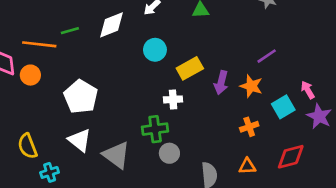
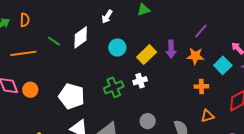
green line: (70, 31) -> (54, 41), moved, turned 64
orange line: (39, 44) -> (23, 53), moved
purple arrow: (221, 83) -> (171, 49), moved
orange cross: (249, 127) -> (201, 86), turned 32
green cross: (155, 129) -> (114, 87), moved

